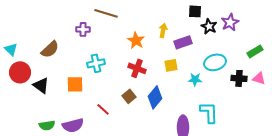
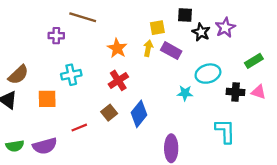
yellow arrow: (163, 30) -> (148, 48), moved
purple rectangle: (183, 42) -> (171, 51), turned 48
brown semicircle: (50, 49) -> (18, 75), moved
yellow square: (171, 65) -> (157, 28), moved
red cross: (137, 68) -> (118, 80), turned 36
red line: (103, 109) -> (79, 128), turned -64
cyan L-shape: (209, 112) -> (225, 131), moved

